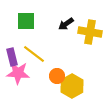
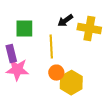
green square: (26, 21) -> (24, 29), moved
yellow line: (34, 54) -> (51, 47), moved, turned 50

